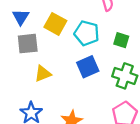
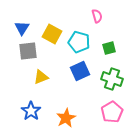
green square: (121, 40) -> (109, 48), turned -32

